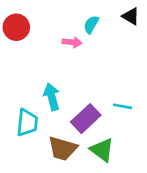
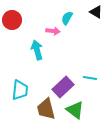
cyan arrow: (52, 97) -> (37, 50), moved
brown trapezoid: (63, 148) -> (46, 109), turned 60

